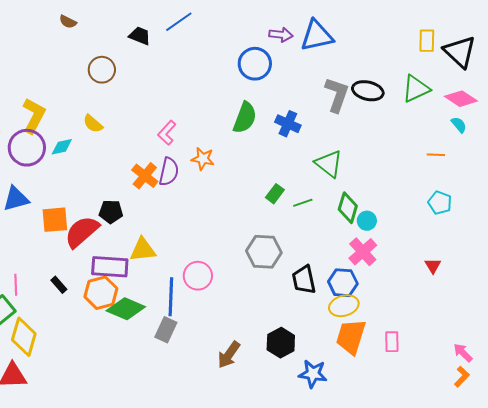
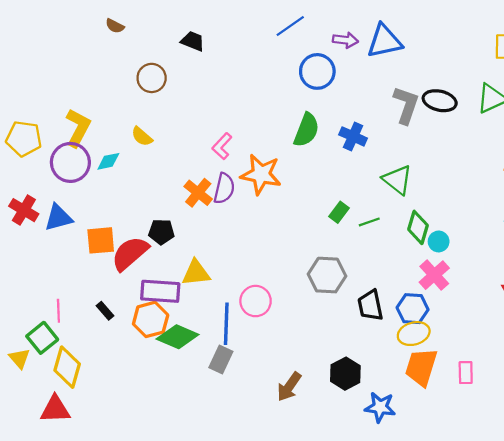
blue line: (179, 22) -> (290, 26), moved
orange star: (203, 159) -> (261, 174), size x1.6

